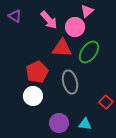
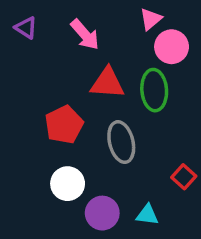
pink circle: (75, 27) -> (172, 47), moved
green ellipse: (89, 52) -> (154, 90), turned -40
white circle: (33, 96) -> (68, 184), moved

